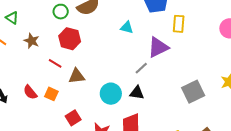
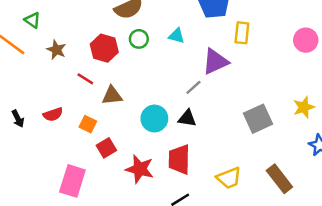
green circle: (61, 12) -> (139, 39), moved
red semicircle: (30, 92) -> (53, 114), turned -70
orange square: (51, 94) -> (88, 124), moved

